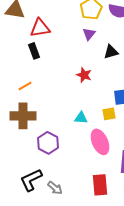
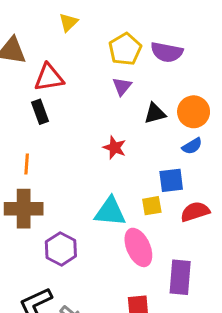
orange line: (25, 86) -> (27, 164), turned -56
cyan triangle: (81, 118) -> (110, 212), size x1.6

